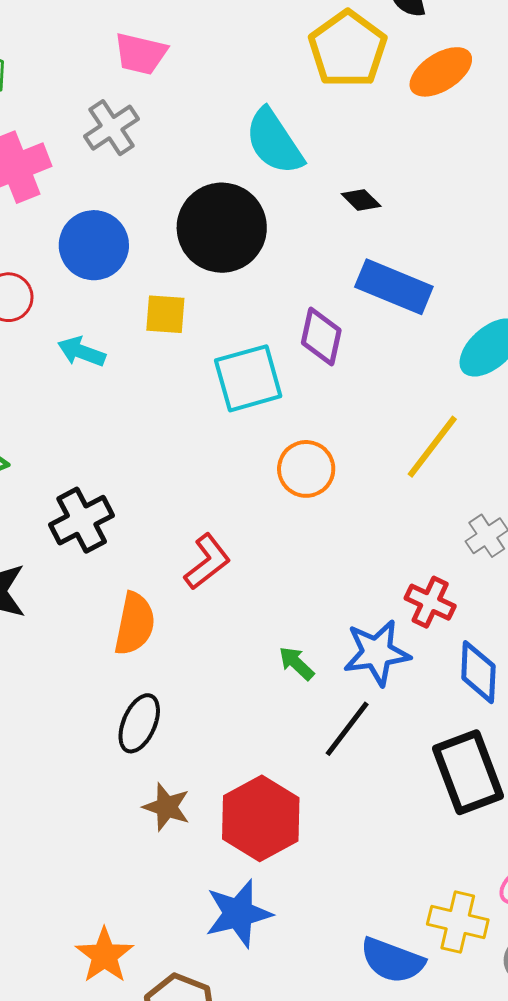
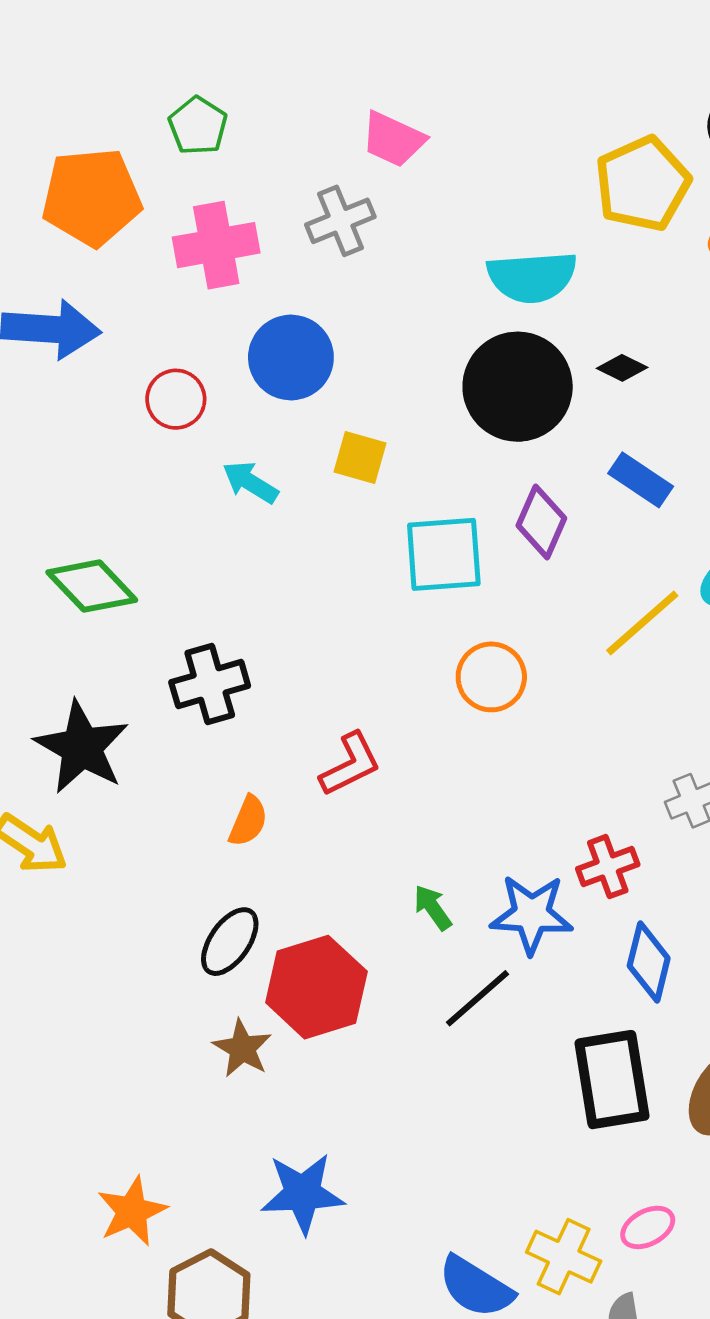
cyan semicircle: (274, 142) -> (532, 277), turned -72
black diamond: (361, 200) -> (622, 368), turned -30
black circle: (222, 228) -> (518, 387), moved
blue rectangle: (394, 287) -> (641, 480), size x0.7
yellow line: (432, 447) -> (642, 623), moved
red cross: (430, 602) -> (608, 867), turned 33
orange semicircle: (135, 624) -> (248, 821), size x0.7
red hexagon: (261, 818) -> (316, 987), moved

